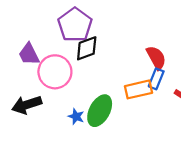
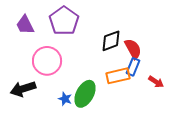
black diamond: (87, 48) -> (111, 41), moved
purple trapezoid: (29, 54) -> (25, 25), moved

